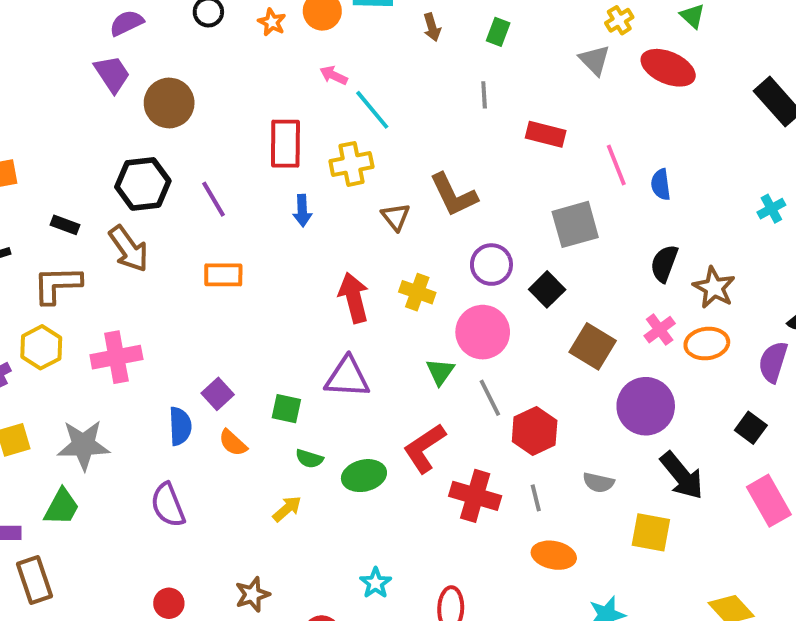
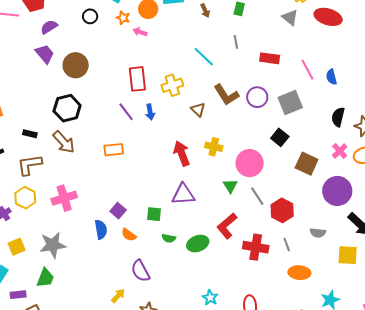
pink arrow: (334, 75) -> (140, 32), moved
cyan line: (372, 110) -> (204, 57), moved
purple line: (214, 199) -> (126, 112), moved
purple circle: (491, 265) -> (257, 97), moved
purple semicircle: (168, 505) -> (140, 271), moved
yellow arrow: (287, 509) -> (118, 296), moved

